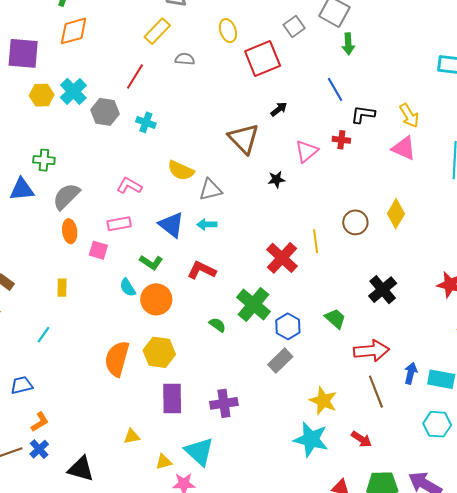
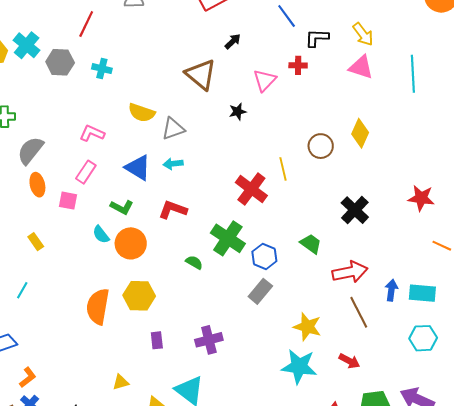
pink rectangle: (119, 224) -> (86, 172), turned -40
yellow rectangle: (62, 288) -> (36, 242), turned -30
purple rectangle: (172, 398) -> (157, 340), size x0.6

